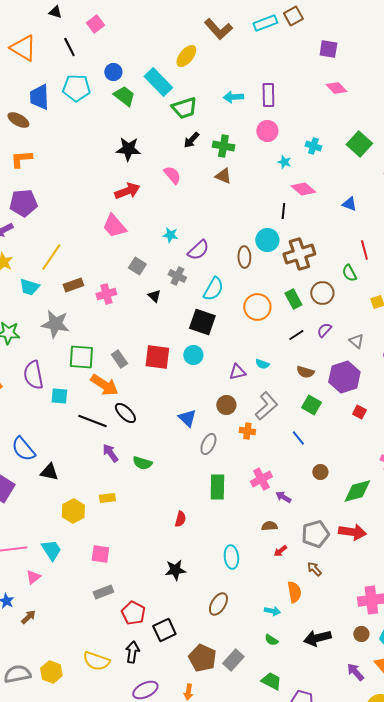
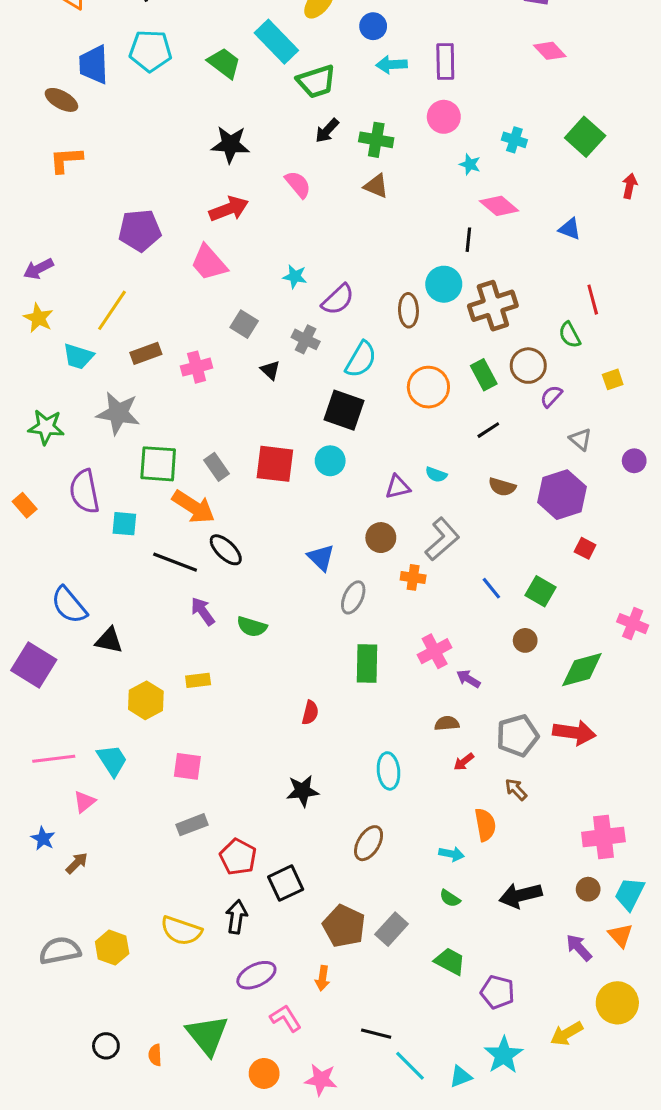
blue circle: (113, 72) -> (373, 26), moved
purple pentagon: (23, 203) -> (140, 230), moved
purple semicircle: (324, 330) -> (551, 396), moved
green square: (311, 405) -> (541, 591), moved

